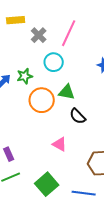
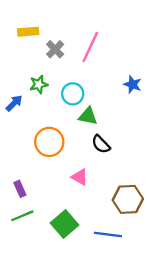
cyan circle: (54, 62) -> (73, 94), moved
green star: (25, 76) -> (39, 84), moved
orange circle: (42, 100) -> (49, 142), moved

